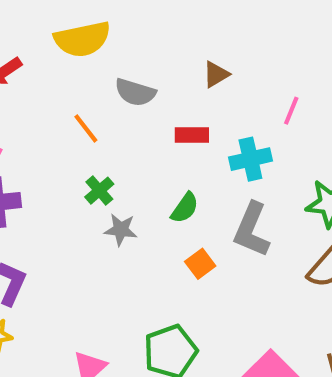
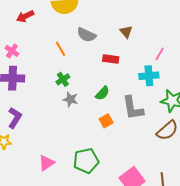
brown triangle: (216, 74) -> (126, 32), turned -48
cyan cross: (250, 159) -> (149, 76), moved
gray L-shape: (252, 230) -> (133, 108), turned -40

